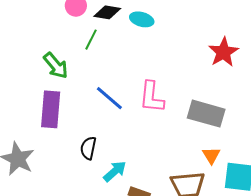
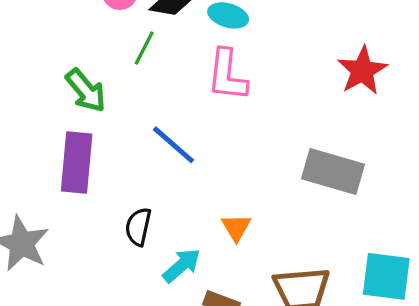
pink L-shape: (152, 97) -> (227, 75), moved
orange triangle: (211, 155) -> (236, 227), moved

